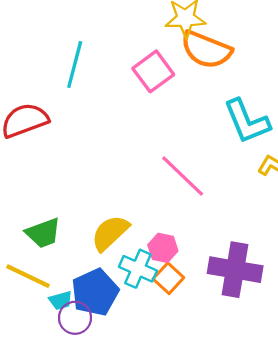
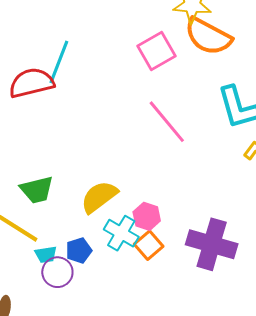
cyan line: (75, 65) -> (59, 62), moved
pink line: (183, 176) -> (167, 122), moved
blue pentagon: (95, 292) -> (79, 250), size x0.6

